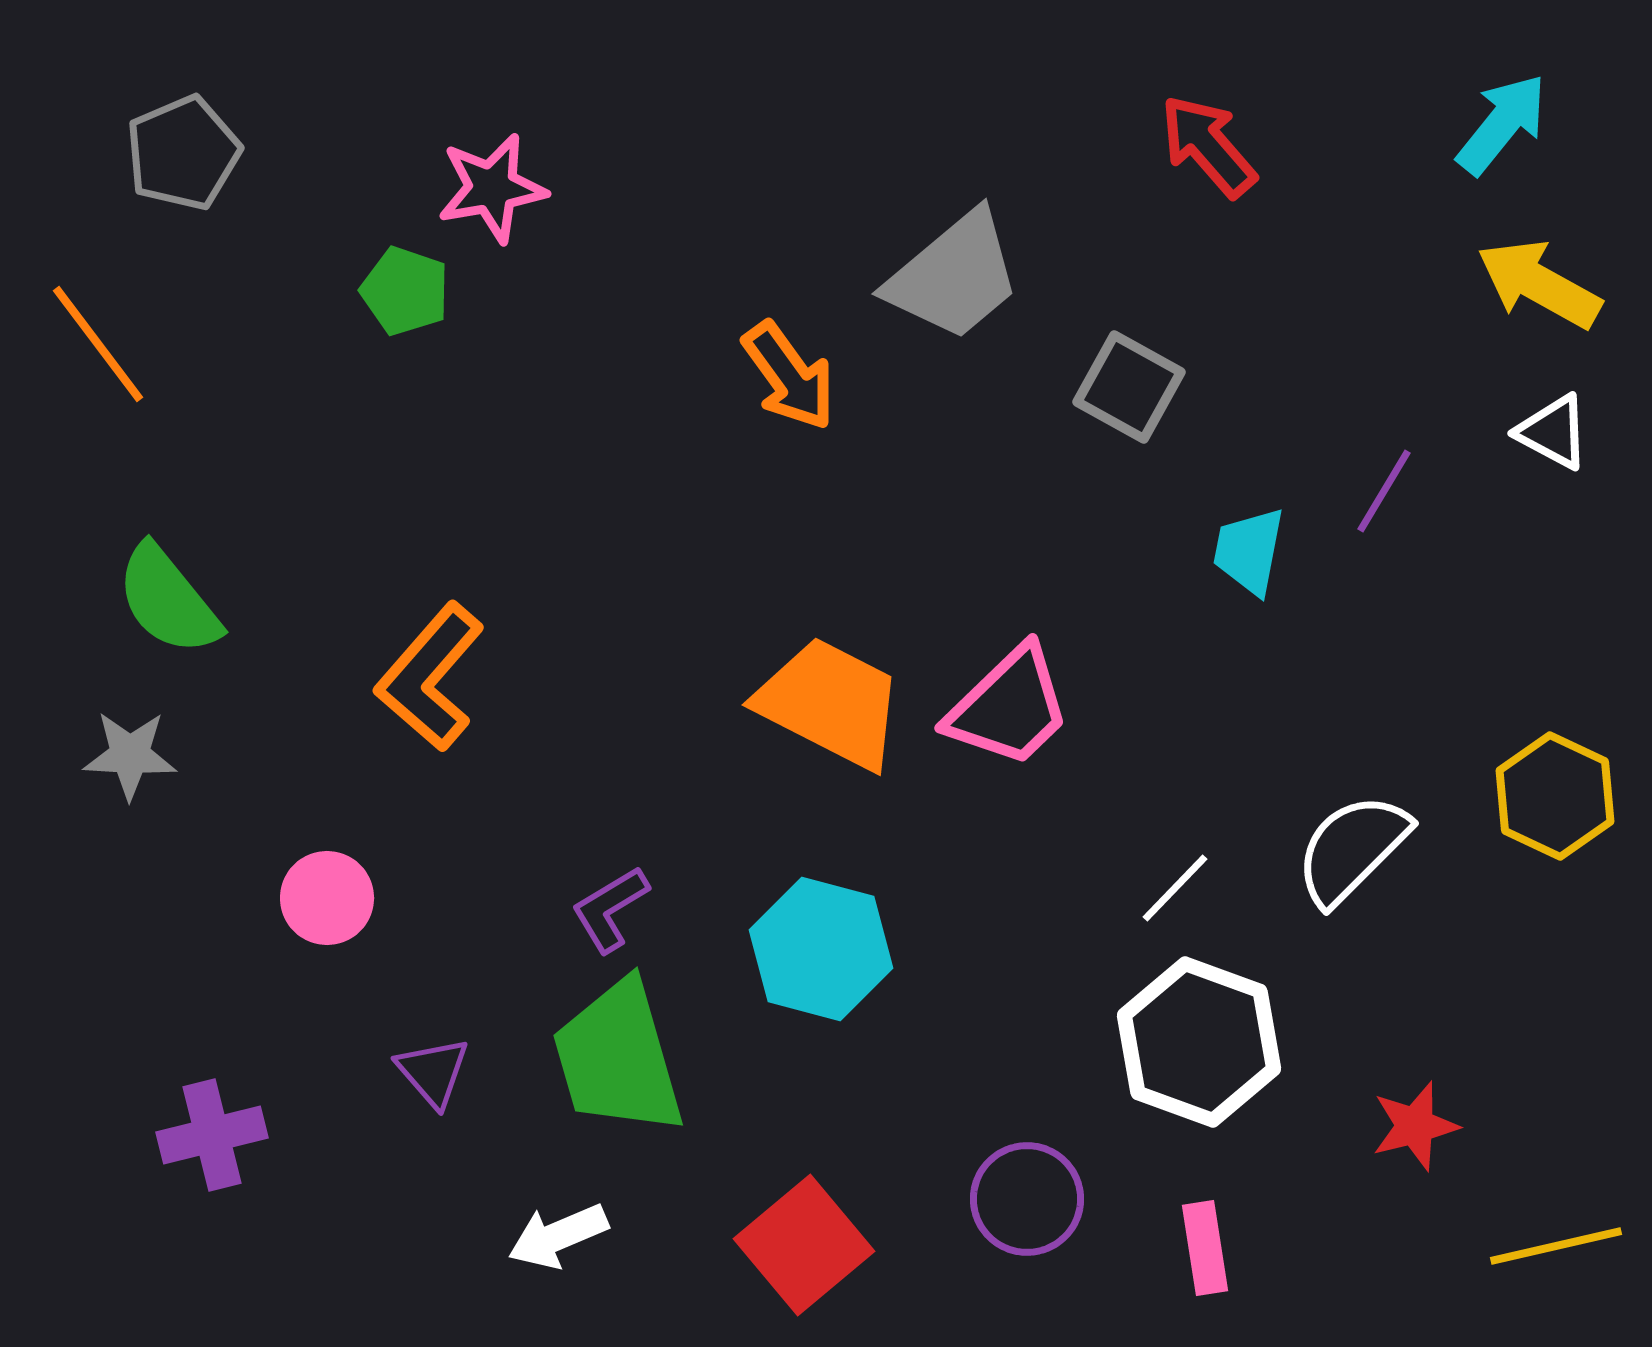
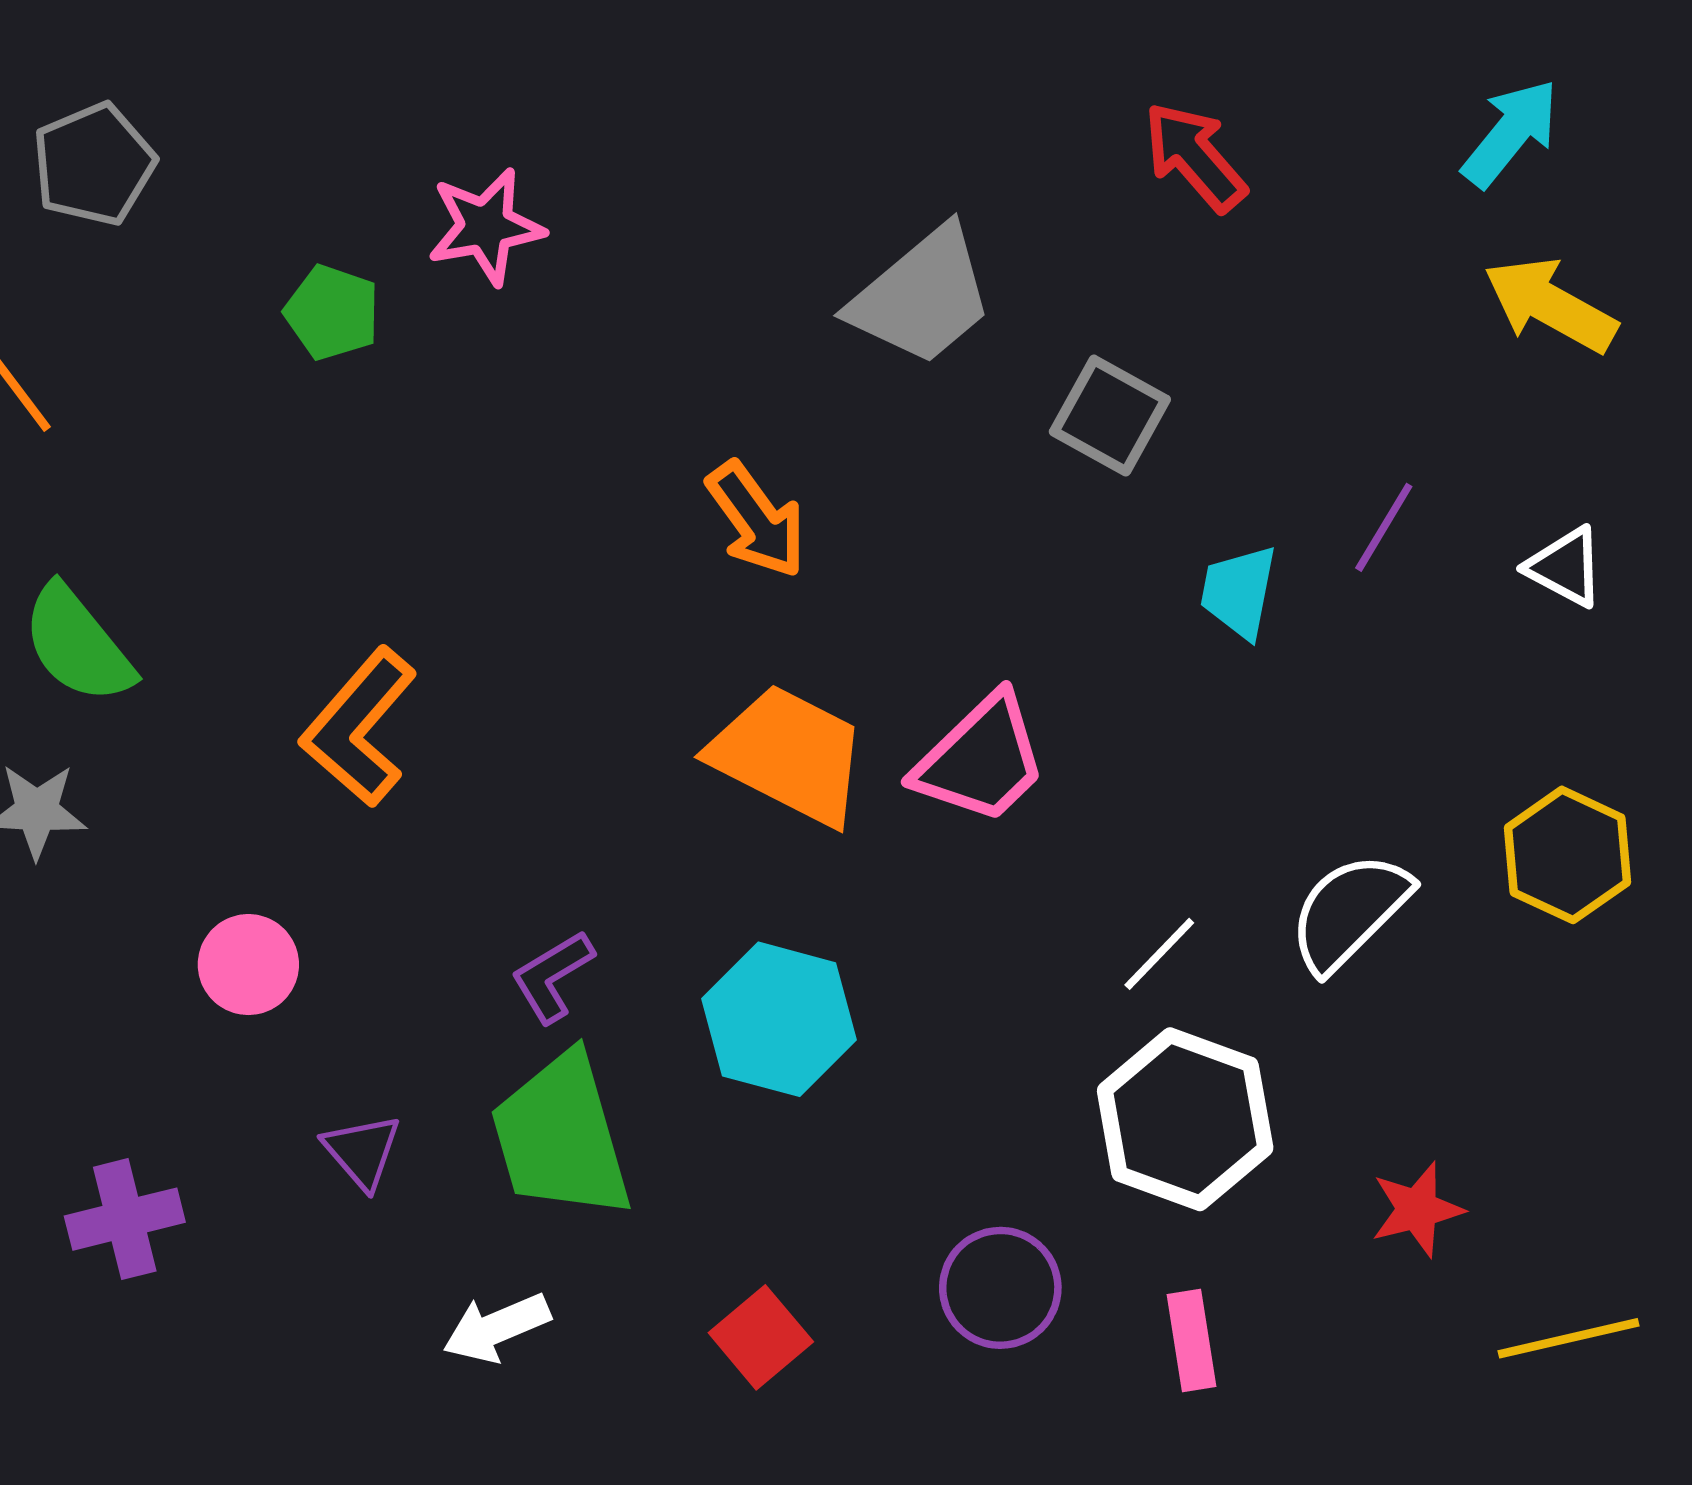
pink star: (492, 188) -> (486, 227), moved
orange arrow: (789, 376) -> (756, 520), moved
white triangle: (1553, 432) -> (1565, 567), moved
red square: (804, 1245) -> (761, 1337), size x0.7

